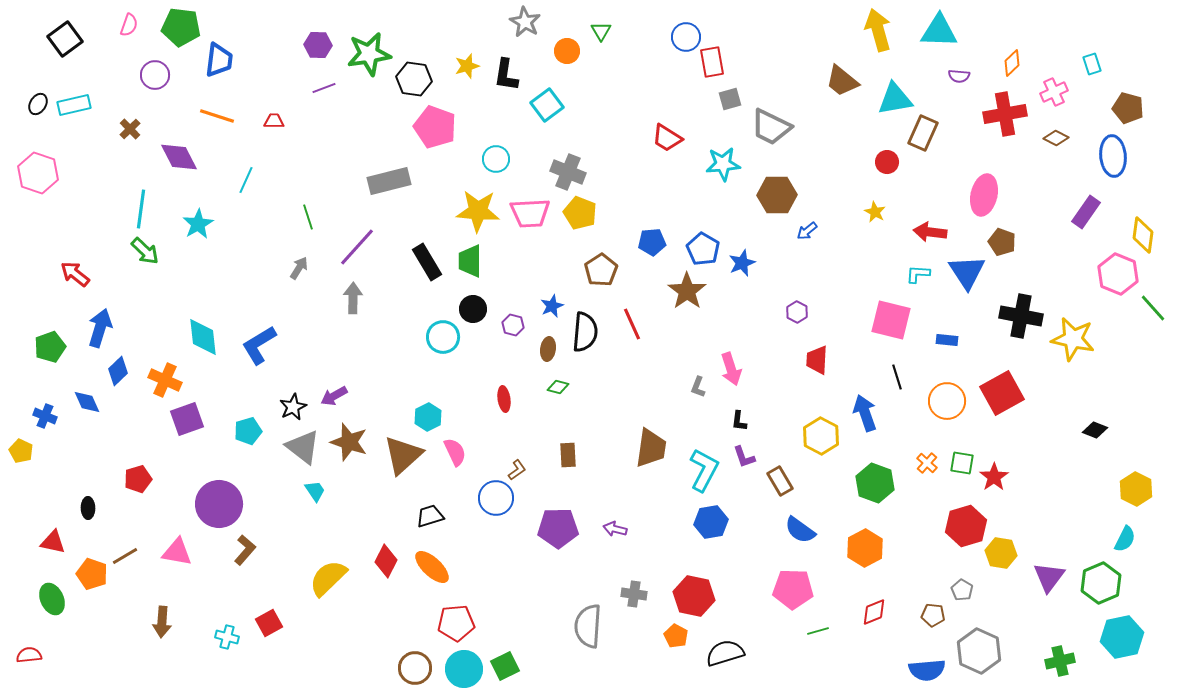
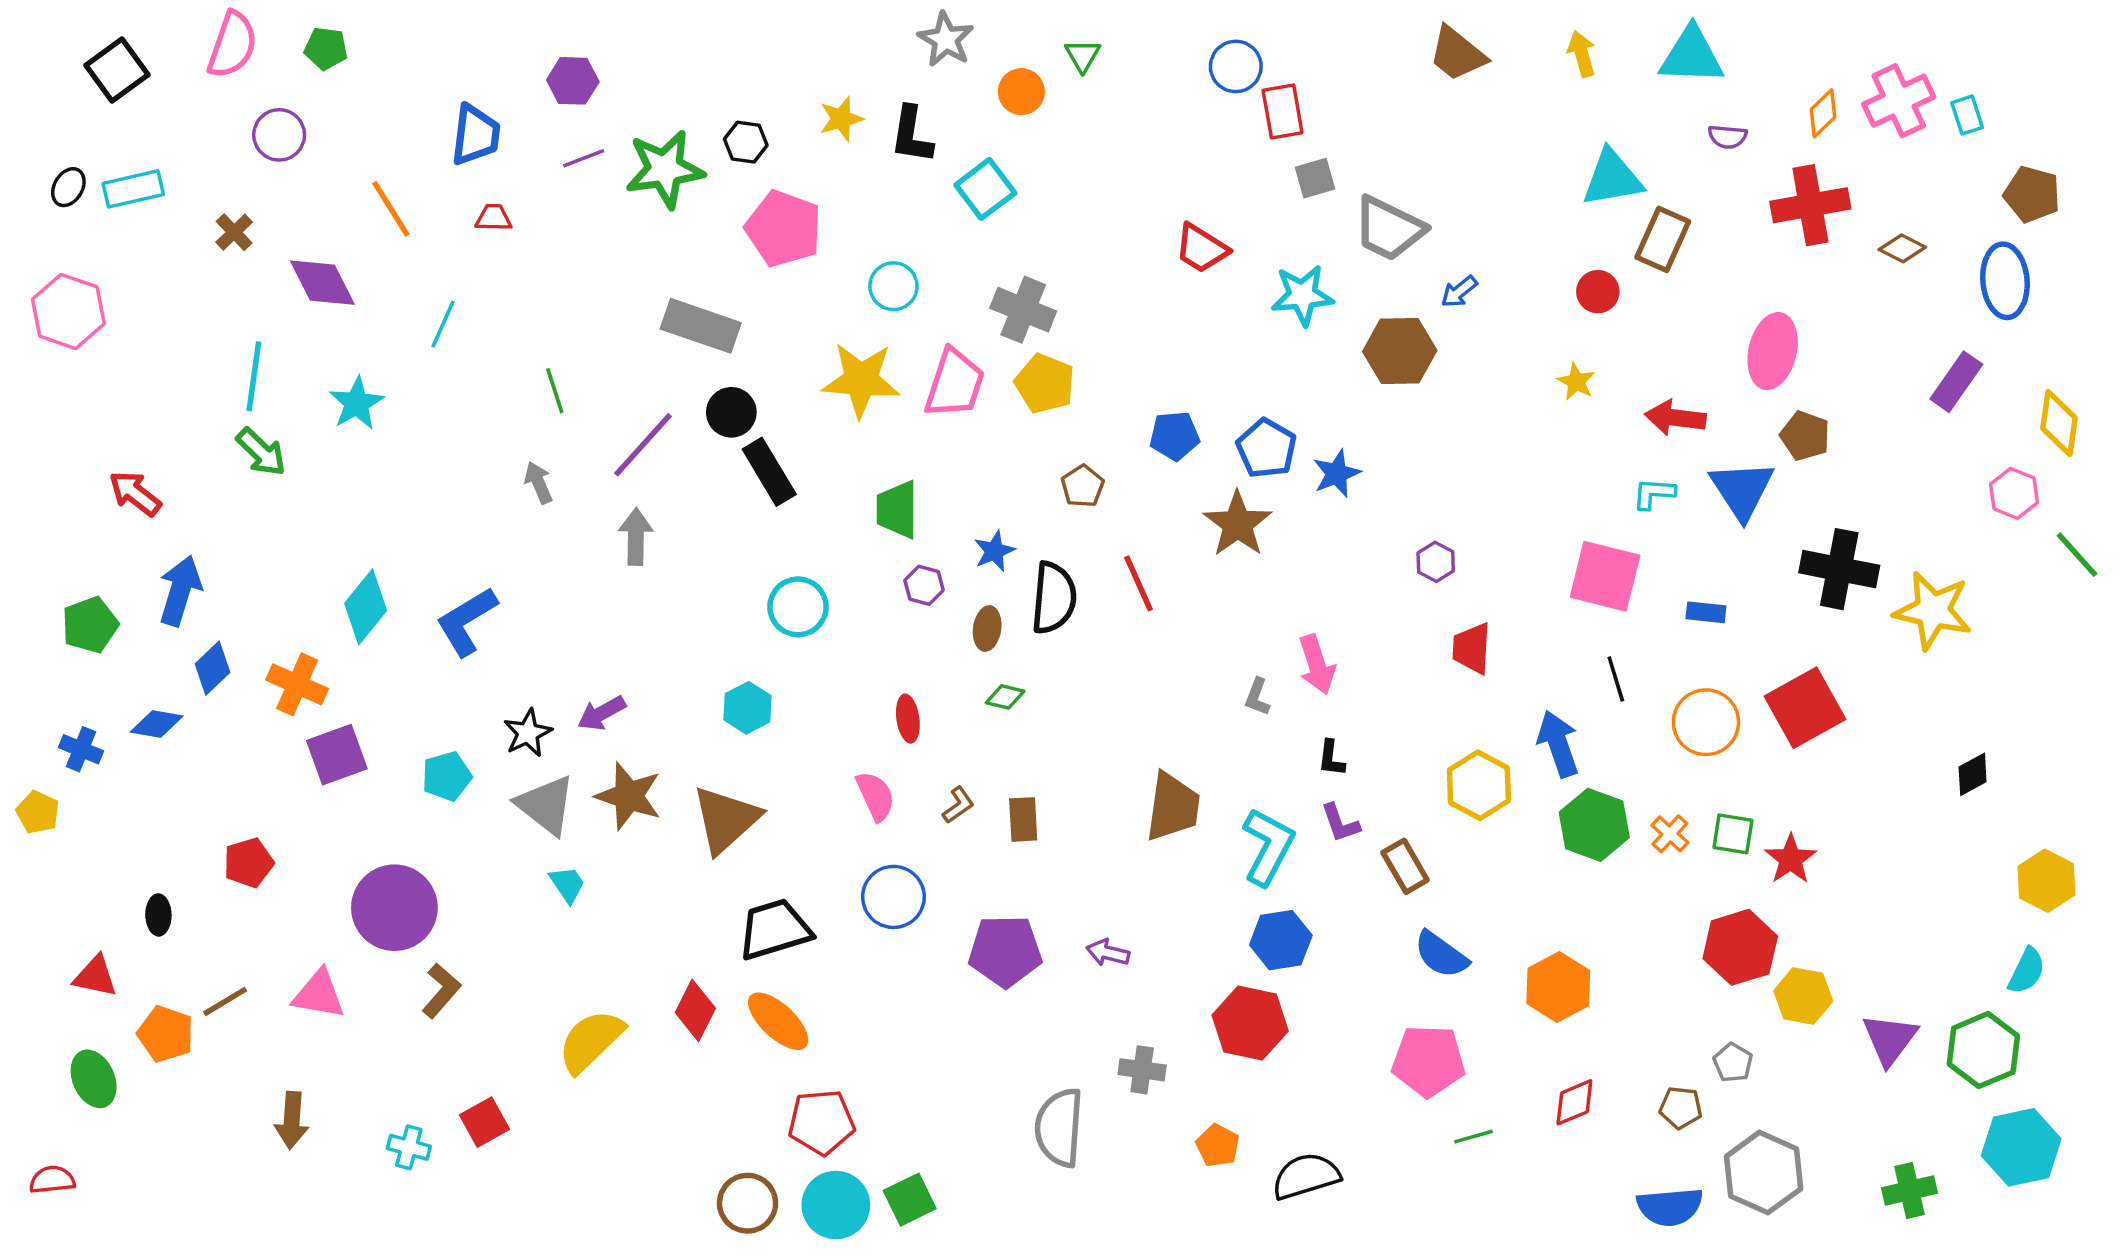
pink semicircle: (129, 25) -> (232, 45), size x1.6
green pentagon: (181, 27) -> (326, 48), size x0.6
yellow arrow: (878, 30) -> (1582, 54), size x0.6
green star: (369, 54) -> (665, 169), moved
blue trapezoid: (219, 60) -> (476, 135), moved
black hexagon: (414, 79) -> (746, 142), size x0.7
brown trapezoid: (842, 81) -> (1457, 54), moved
pink cross: (1054, 92) -> (1899, 101), moved, size x1.4
orange line: (217, 116) -> (391, 209), turned 40
gray rectangle: (389, 181) -> (701, 326), turned 33
pink trapezoid: (530, 213) -> (955, 383), turned -69
blue arrow: (807, 231) -> (1459, 292), moved
green trapezoid: (470, 261) -> (897, 510), moved
gray arrow: (299, 268) -> (539, 483), turned -55
brown pentagon: (601, 270) -> (1083, 486), size x0.7
pink hexagon: (1118, 274) -> (2014, 493), size x0.7
black circle: (473, 309) -> (731, 412), moved
cyan diamond: (203, 337) -> (366, 607), turned 45
blue diamond: (87, 402) -> (157, 724), turned -56
cyan hexagon: (428, 417) -> (748, 708), moved
black diamond: (1095, 430) -> (1973, 774), turned -50
pink semicircle: (455, 452) -> (875, 796), moved
brown L-shape: (517, 470) -> (958, 805), moved
green hexagon: (875, 483) -> (1594, 825), moved
black trapezoid: (430, 516) -> (775, 929), size x1.5
red hexagon: (694, 596) -> (1250, 1023), moved

